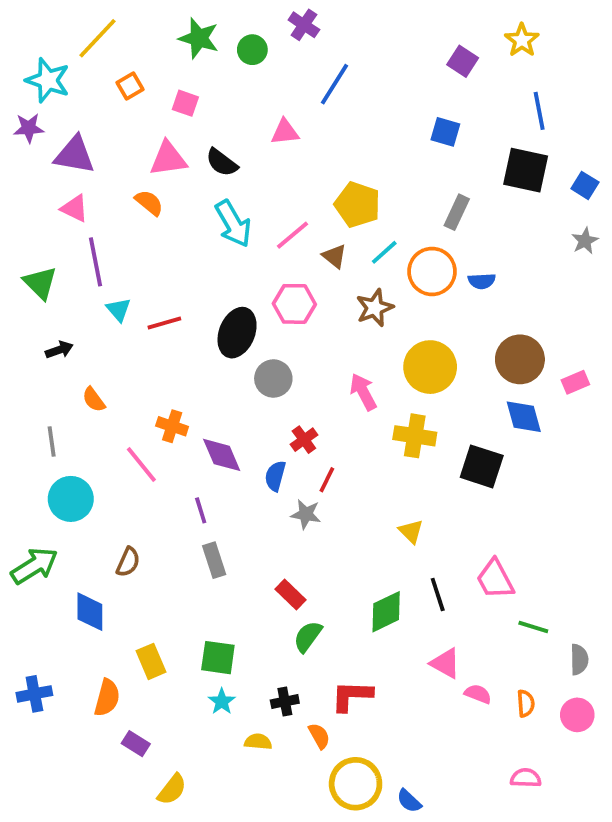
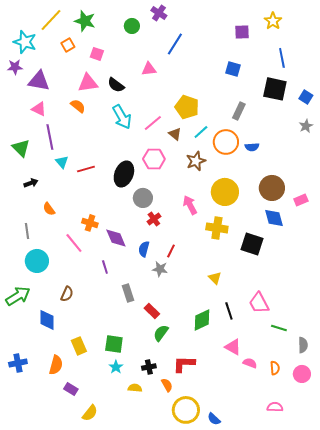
green star: (199, 38) -> (85, 21), moved
purple square: (463, 61) -> (242, 32), turned -35
red cross: (304, 440) -> (154, 219), moved
gray rectangle: (214, 560) -> (128, 293), moved

